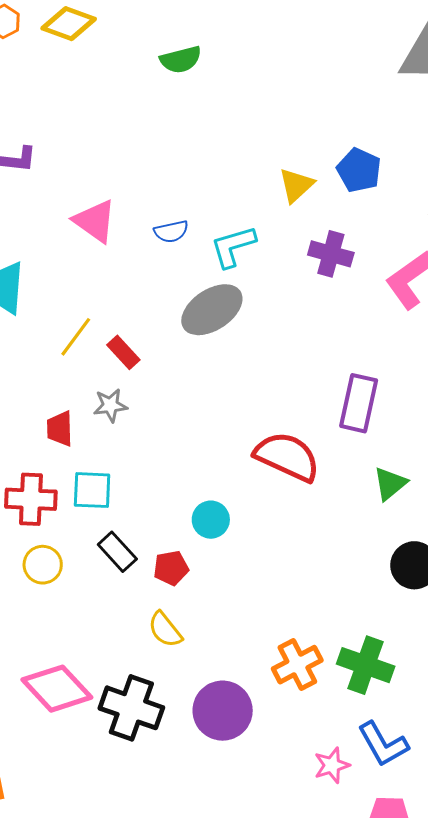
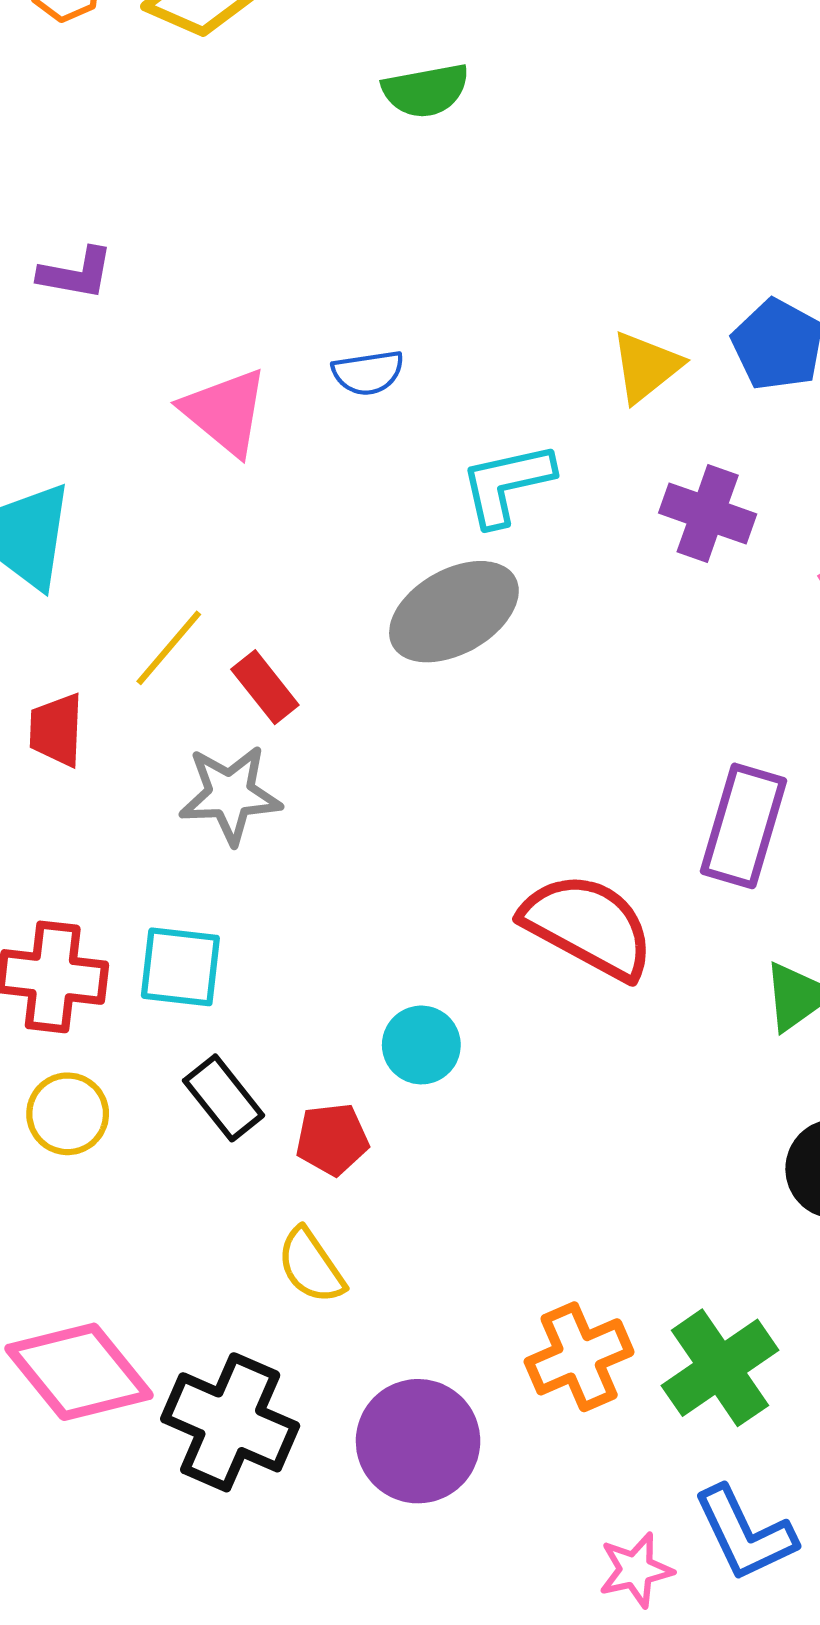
blue semicircle: (171, 231) -> (368, 373), moved
gray star: (110, 405) -> (230, 795), size x1.4
red trapezoid: (60, 429) -> (56, 730), moved
green cross: (366, 665) -> (720, 1368), turned 32

